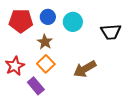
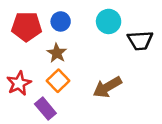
cyan circle: (73, 22) -> (109, 21), moved

